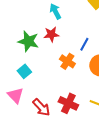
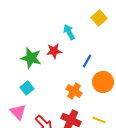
cyan arrow: (55, 11) -> (69, 32), moved
orange cross: (67, 61) -> (74, 91), moved

